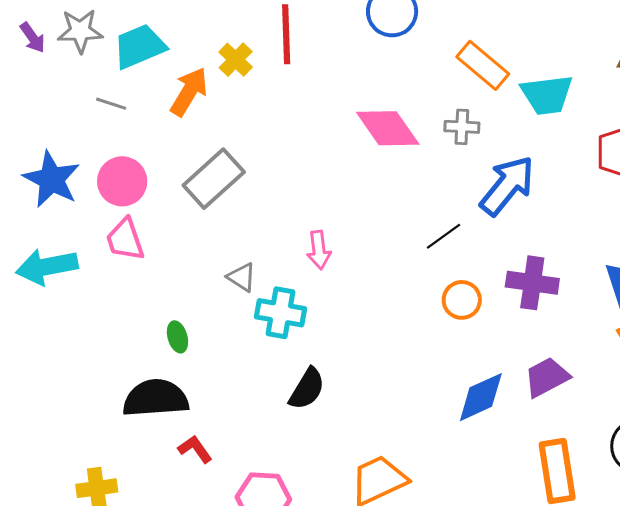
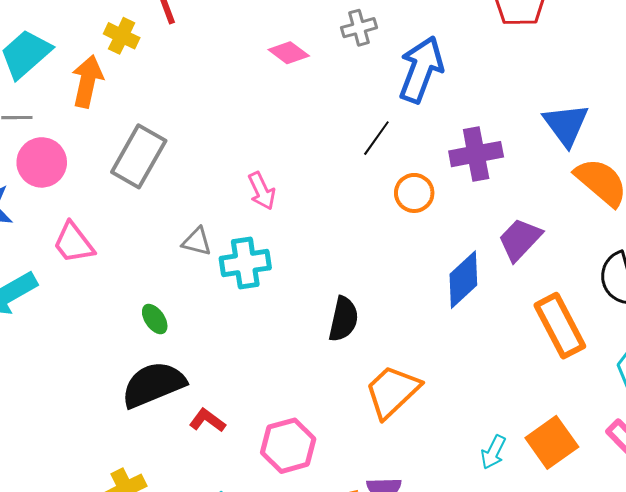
pink diamond: (388, 128) -> (289, 53), size x0.6
pink circle: (122, 181) -> (42, 162), moved
black semicircle: (307, 389) -> (343, 319), moved

